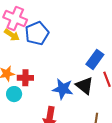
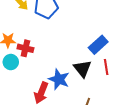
blue star: (63, 89) -> (59, 79), moved

